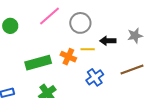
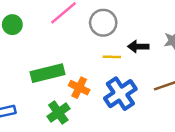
orange cross: (68, 57) -> (79, 88), moved
blue cross: (95, 77) -> (120, 94), size x1.4

